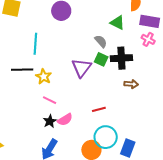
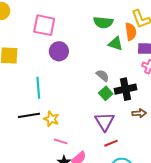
green triangle: (117, 23) -> (116, 44), moved
green square: (101, 59) -> (106, 93), turned 32
purple triangle: (81, 68) -> (105, 122), moved

